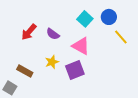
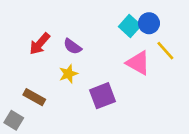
cyan square: (85, 19) -> (130, 26), moved
pink triangle: (81, 46) -> (138, 63), moved
yellow star: (52, 62) -> (68, 74), moved

